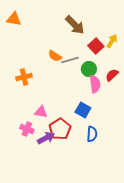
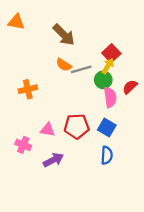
brown arrow: (75, 25) -> (64, 35), moved
yellow arrow: (112, 41) -> (108, 66), moved
blue square: (83, 110) -> (107, 127), moved
pink cross: (27, 129) -> (23, 145), moved
red pentagon: (60, 129) -> (77, 126), moved, turned 30

